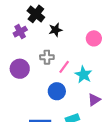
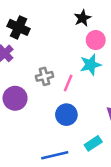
black star: (55, 30) -> (82, 18), moved
cyan star: (83, 75) -> (91, 65), moved, turned -30

